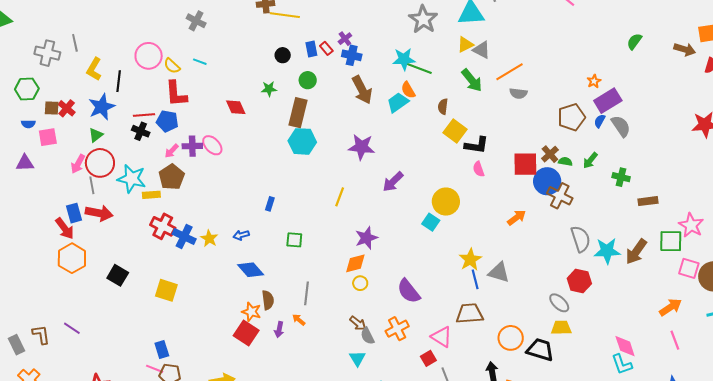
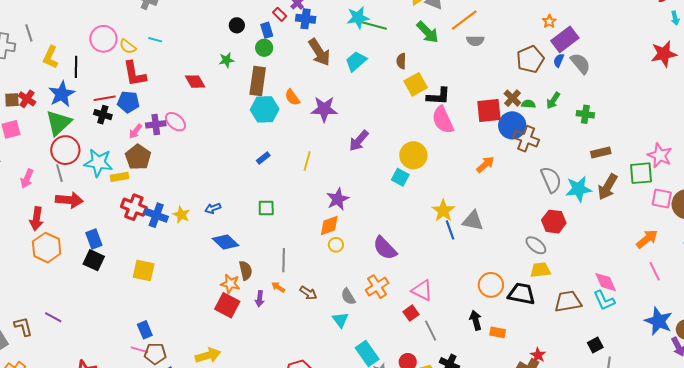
blue rectangle: (311, 49) -> (267, 30), moved
orange semicircle: (408, 90) -> (292, 97), moved
yellow square: (455, 131) -> (416, 84), turned 30
green triangle: (96, 135) -> (59, 123), size x1.8
pink arrow: (78, 164) -> (27, 179), moved
pink semicircle: (479, 169) -> (443, 120), size x1.8
brown rectangle: (648, 201) -> (601, 152), moved
blue rectangle: (270, 204) -> (263, 158), moved, turned 40
blue rectangle: (74, 213) -> (94, 239), moved
red arrow: (65, 228) -> (37, 219), turned 50
brown trapezoid: (470, 314) -> (568, 301), moved
brown arrow: (358, 323) -> (308, 293), moved

